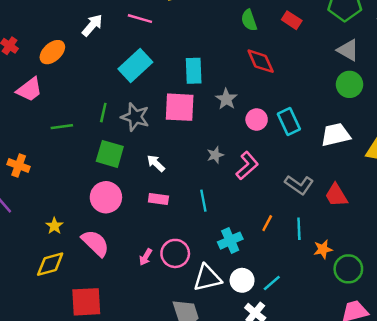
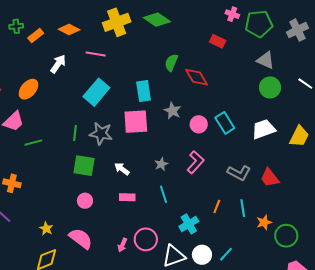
green semicircle: (249, 20) -> (171, 63), moved, turned 48
green line: (62, 127) -> (33, 143), moved
gray star: (215, 155) -> (161, 164), moved
pink circle: (106, 197) -> (85, 201), size x0.6

